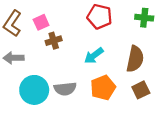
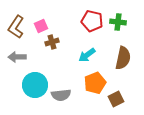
green cross: (144, 18) -> (118, 22), moved
gray semicircle: (65, 89) -> (61, 95), moved
brown square: (141, 90) -> (116, 99), moved

